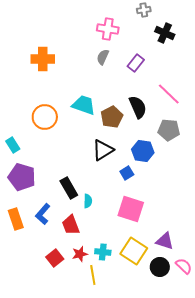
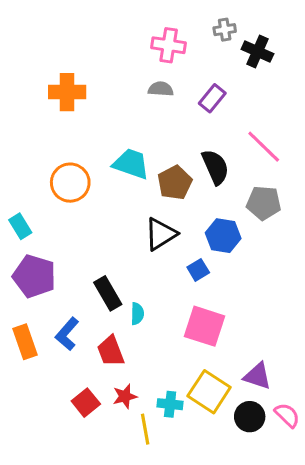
gray cross: (144, 10) -> (225, 30), moved
gray semicircle: (103, 57) -> (161, 89), turned 70
cyan cross: (103, 252) -> (170, 404), moved

